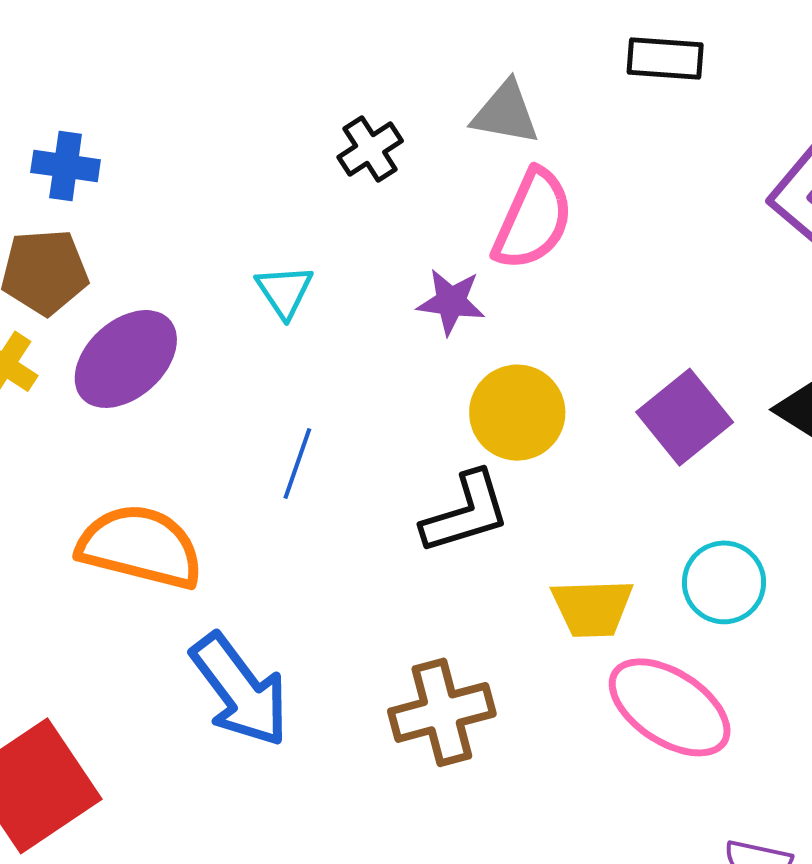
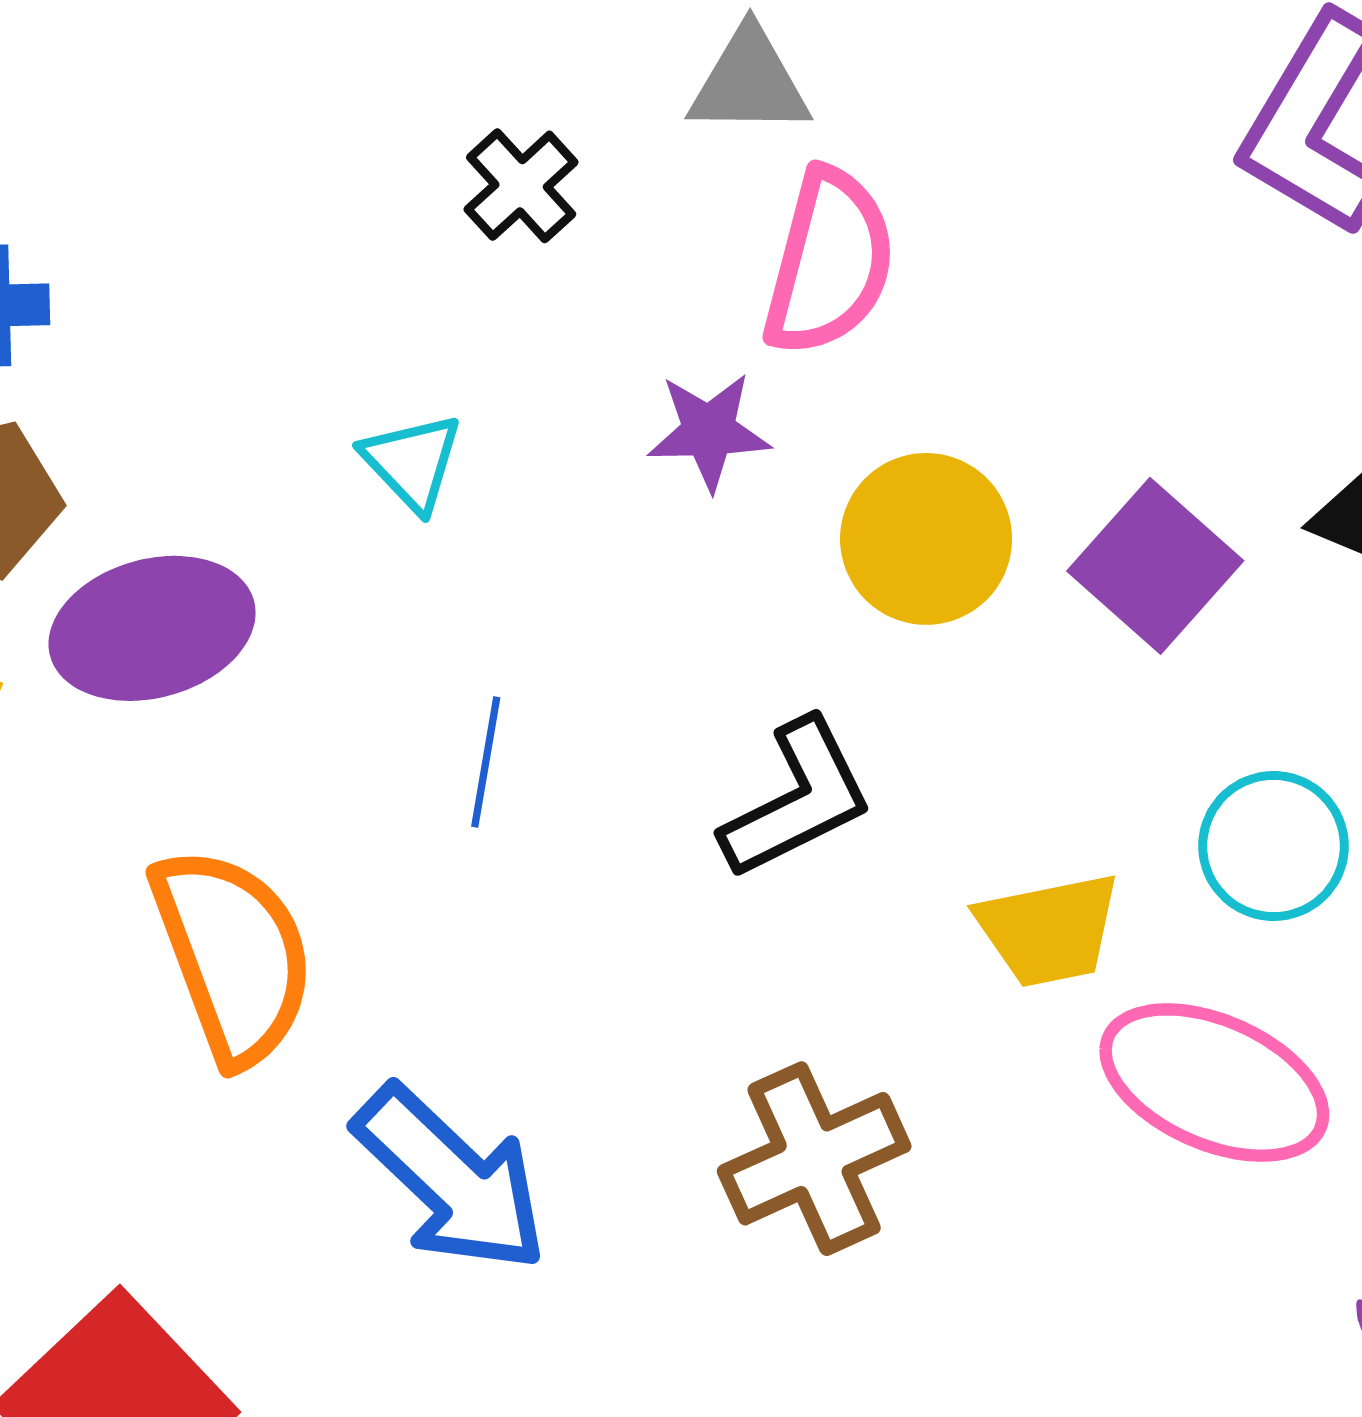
purple ellipse: (126, 359) -> (152, 628), turned 36
yellow circle: (517, 413) -> (926, 539), moved
orange semicircle: (140, 547) -> (233, 955), turned 65

